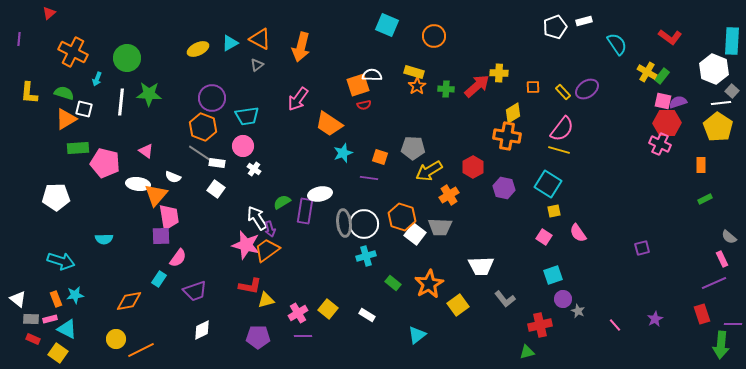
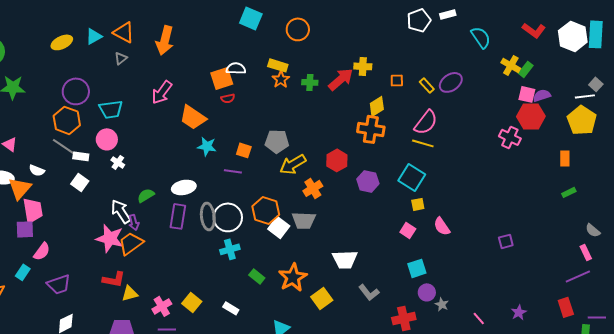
white hexagon: (714, 69) -> (573, 36), moved
pink cross: (660, 144) -> (510, 137), moved
cyan star: (343, 153) -> (207, 146), turned 30
purple rectangle: (305, 211) -> (178, 216), moved

